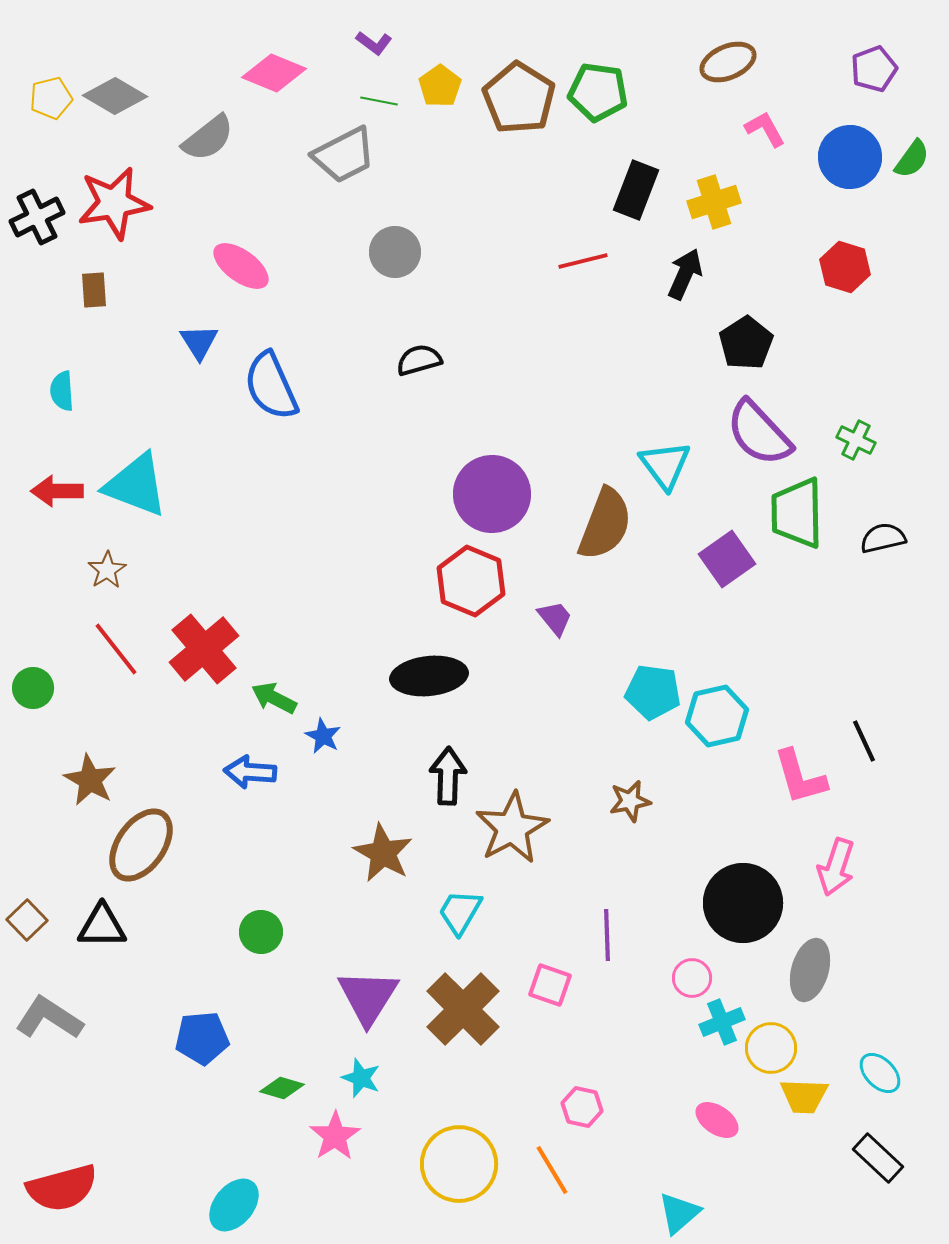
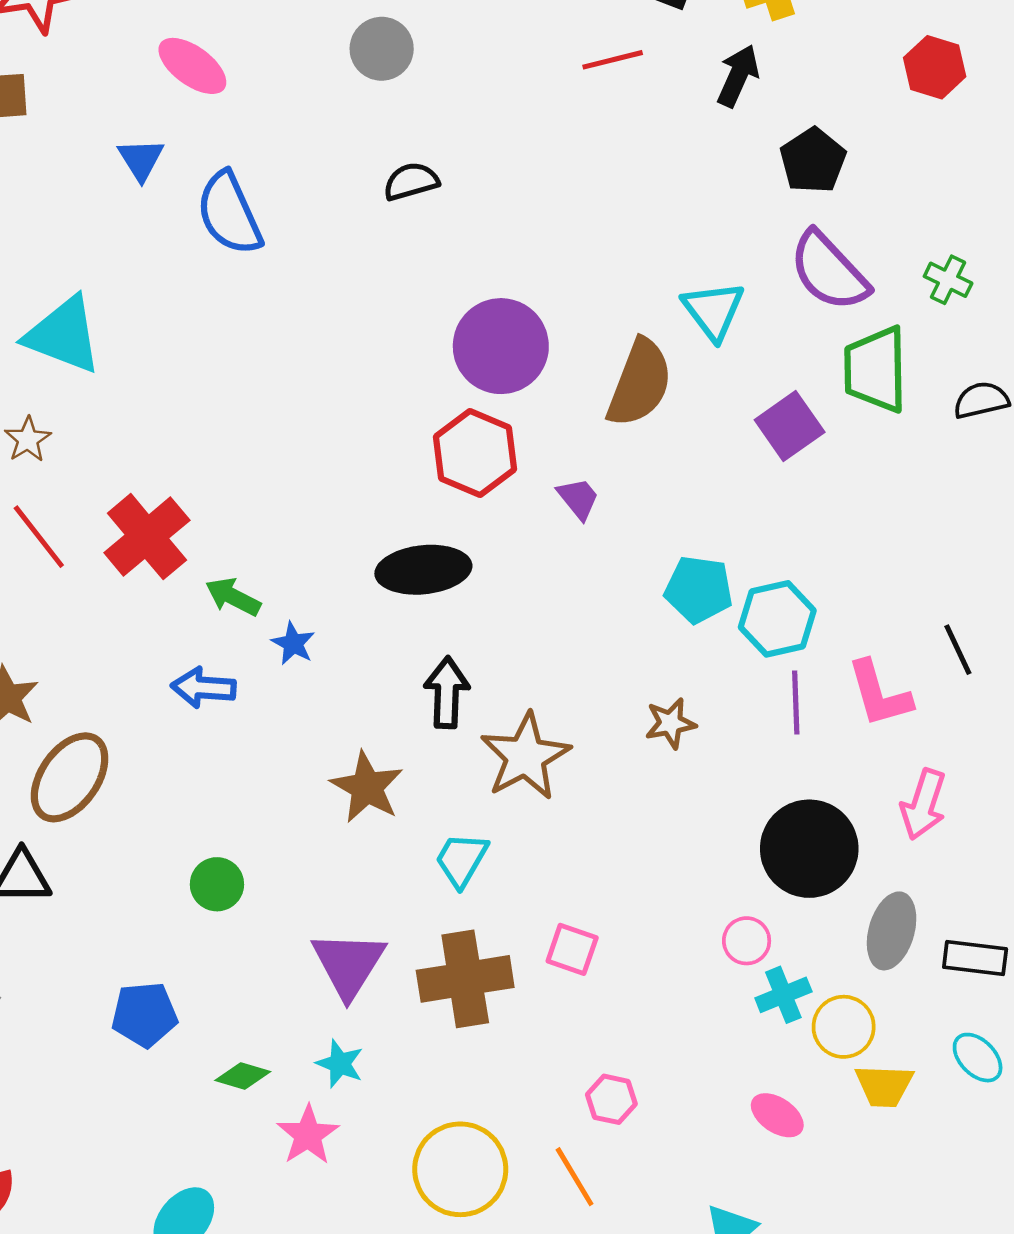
purple line: (607, 935) -> (796, 702), moved
brown cross: (463, 1009) -> (465, 979), turned 36
black rectangle: (878, 1158) -> (975, 958), moved, turned -36

